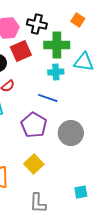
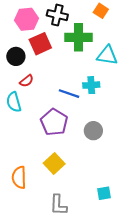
cyan cross: (56, 72) -> (91, 85), moved
gray circle: (71, 133) -> (93, 131), size x0.7

